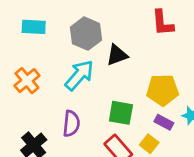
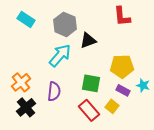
cyan rectangle: (34, 27) -> (26, 19), turned 30
orange cross: (27, 81) -> (21, 82), moved

